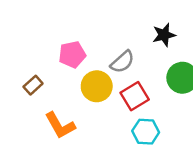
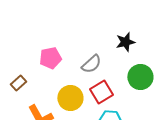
yellow circle: (97, 86) -> (70, 98), moved

